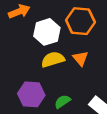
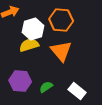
orange triangle: (80, 58) -> (61, 51), size x1.6
yellow semicircle: (53, 60) -> (29, 45), moved

